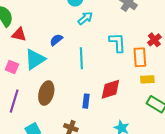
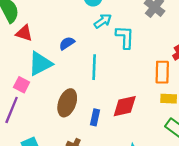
cyan L-shape: (117, 43) -> (125, 37), moved
pink square: (12, 67) -> (22, 85), moved
brown ellipse: (46, 93) -> (67, 103), moved

